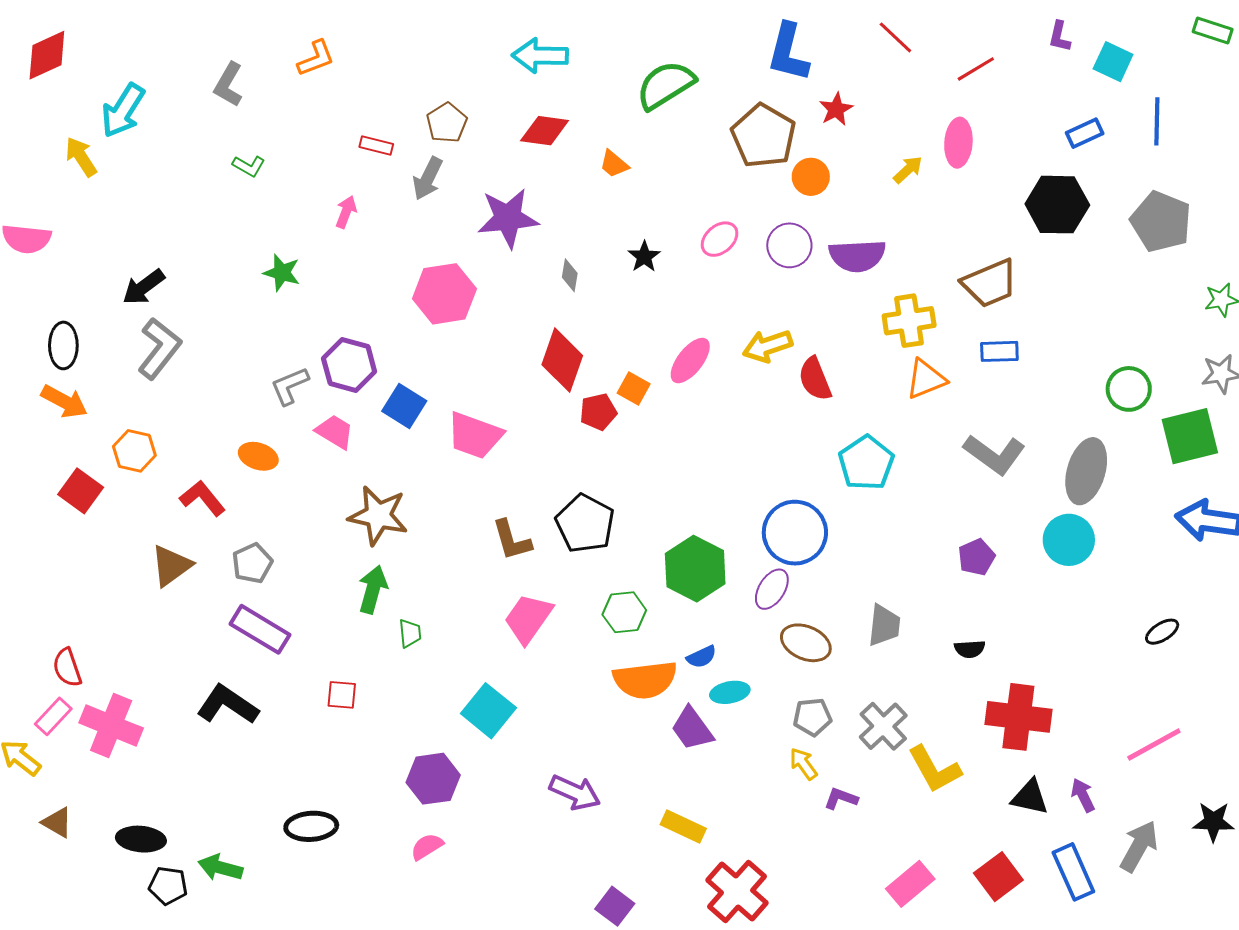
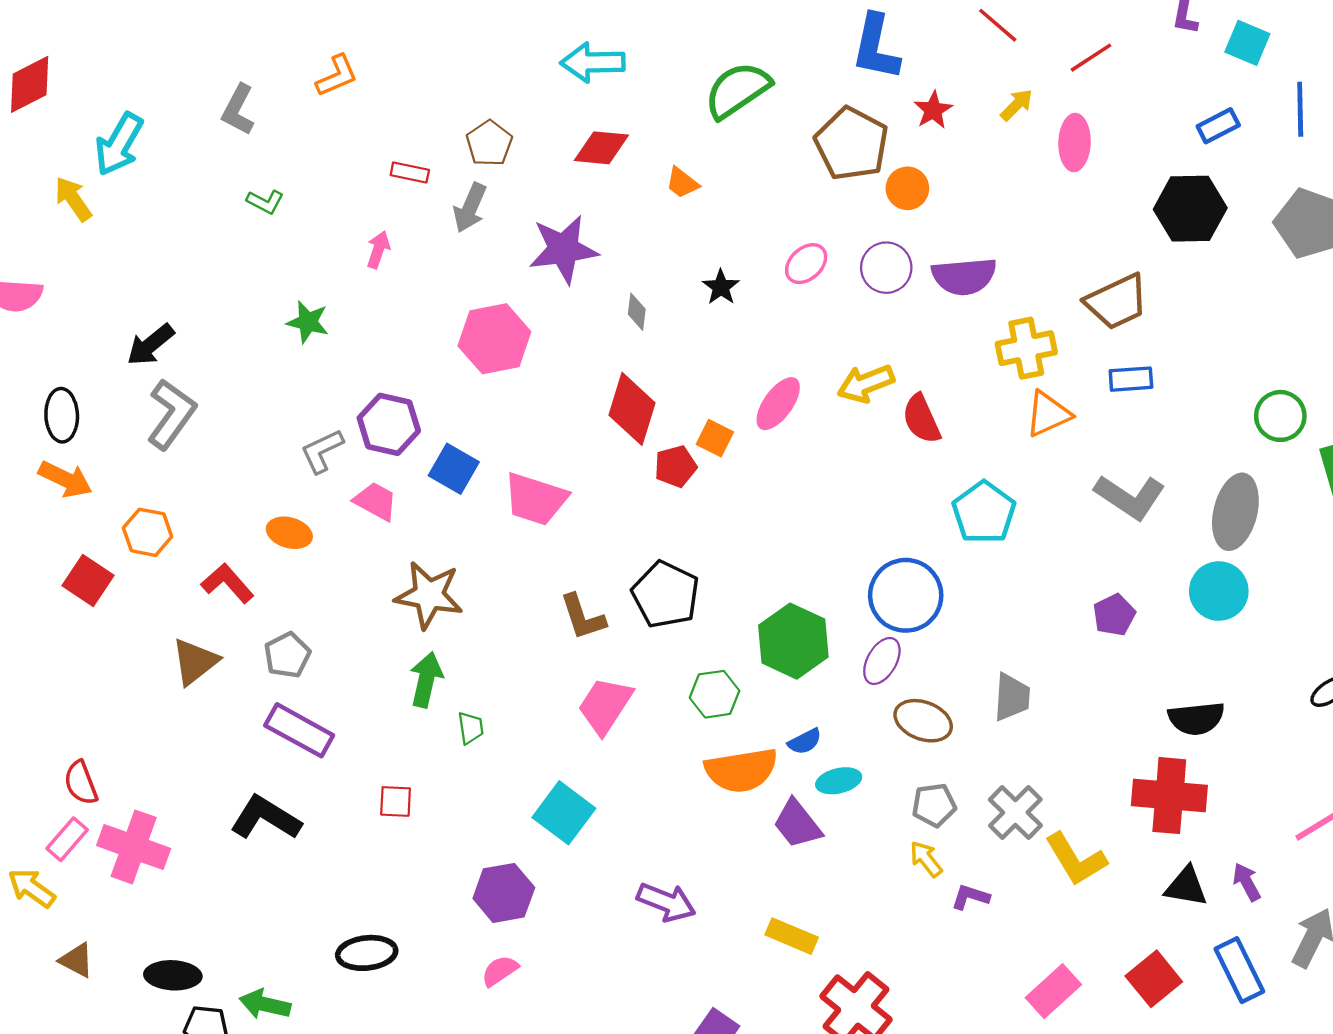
yellow arrow: (908, 170) -> (1017, 105), moved
black semicircle: (970, 649) -> (1196, 718), moved, size x1.6

